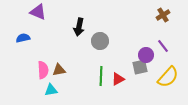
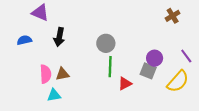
black arrow: (79, 27) -> (59, 37), moved
purple line: (163, 46) -> (186, 56), moved
gray square: (140, 67) -> (148, 71), turned 35
green line: (101, 76) -> (110, 67), moved

